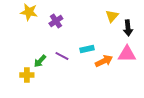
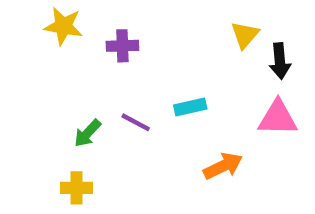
purple cross: (56, 21) -> (122, 46), turned 32
orange arrow: (104, 61) -> (223, 166), moved
yellow cross: (27, 75) -> (77, 188), moved

